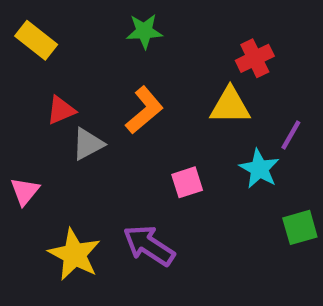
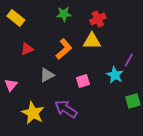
red cross: (255, 58) -> (98, 19), moved
yellow triangle: (230, 106) -> (92, 41), moved
gray triangle: (88, 144) -> (47, 75), moved

